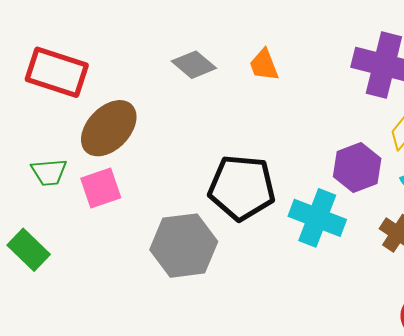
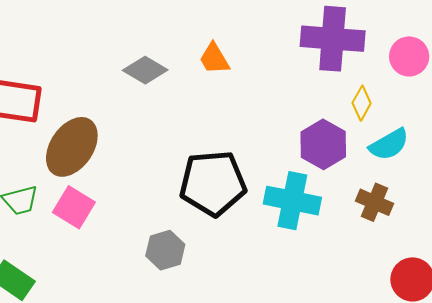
pink square: (101, 188) -> (74, 207), turned -30
gray hexagon: (184, 246) -> (165, 250), size x0.6

